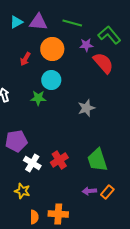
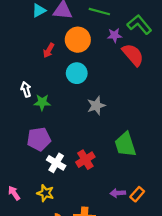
green star: (38, 98) -> (42, 102), moved
gray star: (86, 108) -> (96, 106), moved
green trapezoid: (97, 160) -> (125, 144), moved

